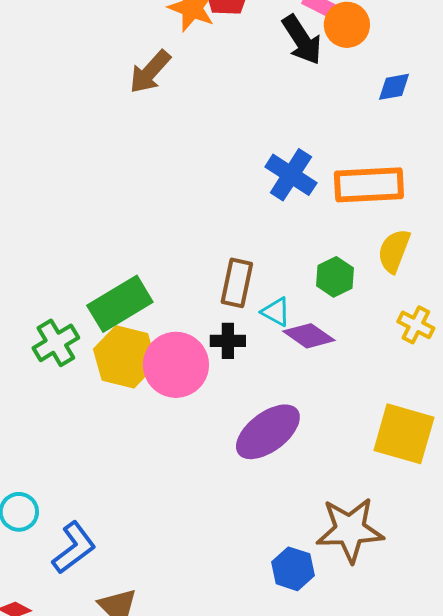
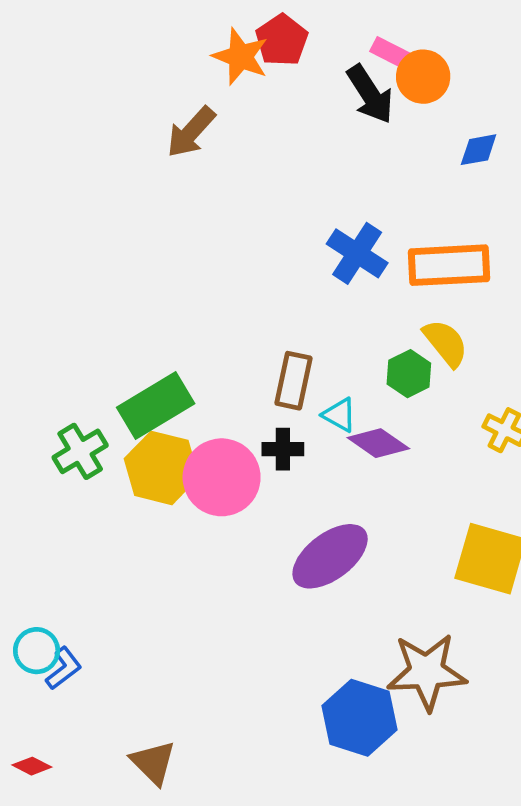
yellow semicircle: (394, 251) -> (446, 343), moved, turned 120
blue L-shape: (74, 548) -> (64, 668), moved, size x0.7
blue hexagon: (293, 569) -> (359, 718), size x1.5

